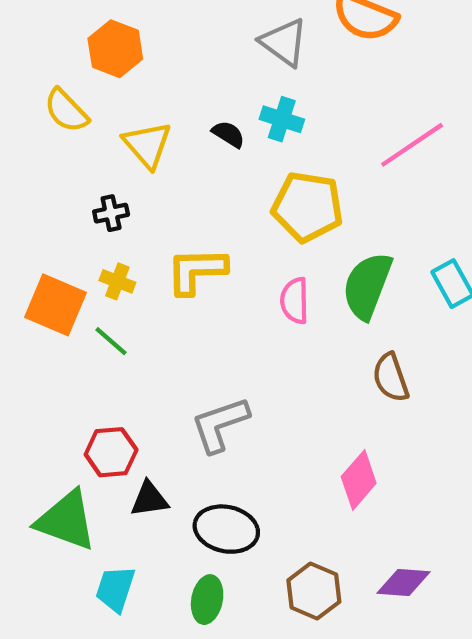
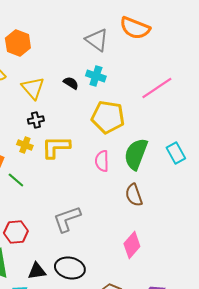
black cross: (111, 213) -> (36, 120), moved
yellow cross: (117, 281) -> (25, 145), moved
brown semicircle: (391, 378) -> (134, 195), moved
black triangle: (149, 499) -> (37, 271), moved

